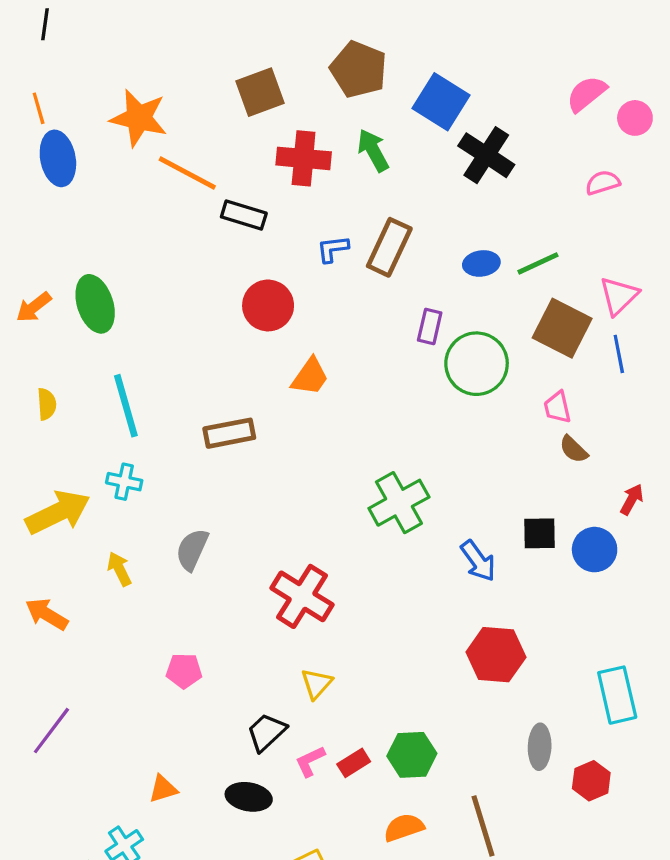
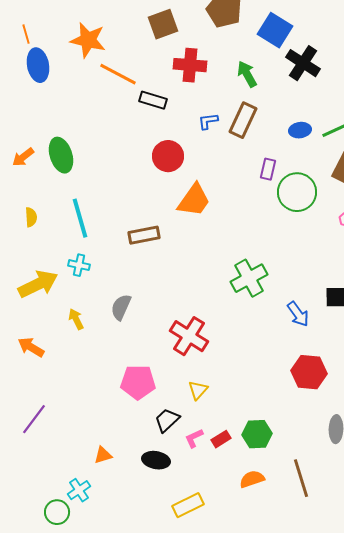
green arrow: (373, 150) -> (247, 74), moved
orange trapezoid: (310, 377) -> (194, 200), size x1.4
pink pentagon: (184, 671) -> (138, 382), moved, size x1.6

